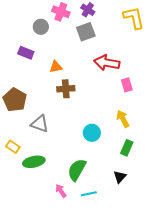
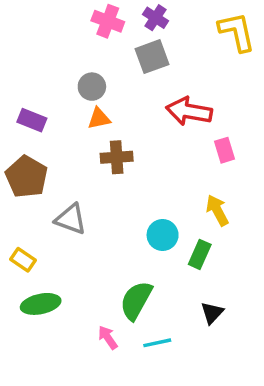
gray circle: (41, 27) -> (92, 87), moved
purple rectangle: (26, 53) -> (32, 120), moved
green rectangle: (127, 148) -> (200, 254), moved
green ellipse: (34, 162) -> (41, 304), moved

